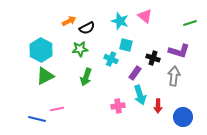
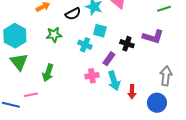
black semicircle: (87, 28) -> (73, 14), moved
green triangle: (45, 76) -> (19, 62), turned -42
gray arrow: (174, 76) -> (166, 76), moved
green arrow: (86, 77) -> (48, 73), moved
pink cross: (118, 106) -> (92, 76), moved

